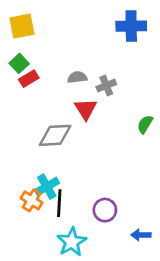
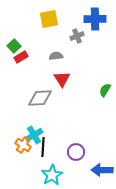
yellow square: (22, 26) -> (49, 19), moved
gray cross: (106, 86) -> (77, 36), moved
blue arrow: (141, 235) -> (102, 170), size x1.5

